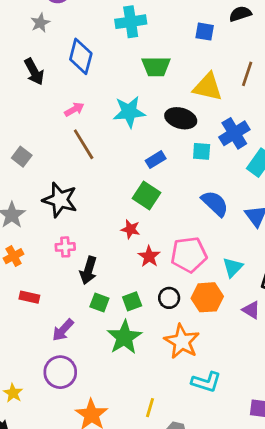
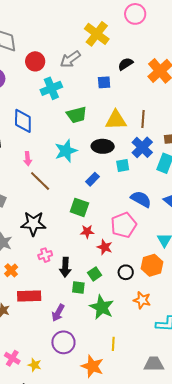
brown line: (247, 74) -> (143, 119), moved
pink arrow: (74, 109) -> (28, 159), turned 128
green square: (146, 195) -> (79, 207), moved
pink pentagon: (189, 255) -> (124, 225), moved
red rectangle: (29, 297) -> (29, 296), size x1.6
green square: (132, 301) -> (95, 274), moved
orange star: (182, 341) -> (142, 300), size x0.7
yellow line: (150, 408) -> (113, 344), moved

